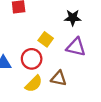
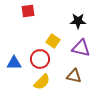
brown triangle: (59, 78) -> (74, 76), moved

